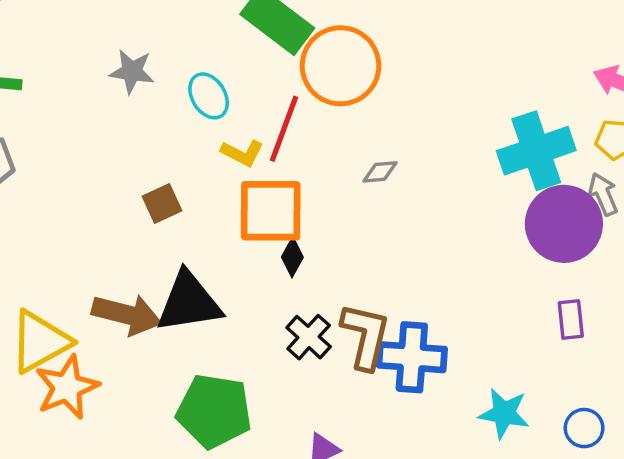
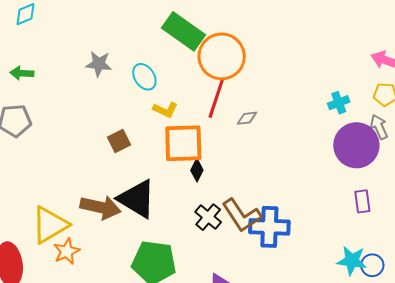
red line: (284, 129) -> (216, 98), moved
cyan cross: (536, 151) -> (339, 103), size x0.5
black triangle: (189, 302) -> (137, 199), turned 42
brown L-shape: (365, 336) -> (242, 215), turned 135
orange star: (67, 387) -> (67, 251), size x0.7
cyan star: (504, 413) -> (352, 261), moved

